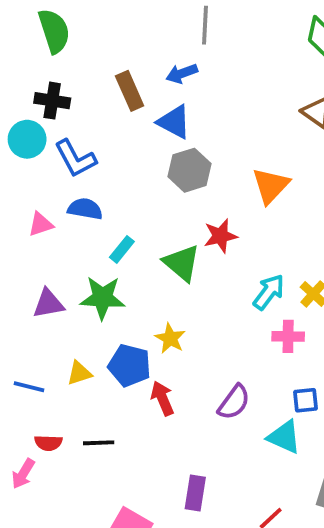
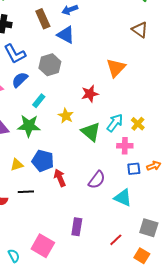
gray hexagon: (189, 170) -> (50, 65), moved
blue semicircle: (85, 209) -> (20, 80), turned -54
green triangle: (182, 263) -> (91, 132), moved
yellow star: (170, 338) -> (66, 116), moved
blue square: (306, 400) -> (134, 169), moved
black line: (99, 443) -> (26, 192), moved

